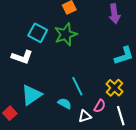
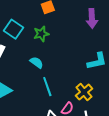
green star: (66, 34) -> (41, 34), size x0.7
cyan semicircle: (65, 103) -> (37, 62), moved

